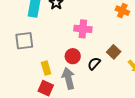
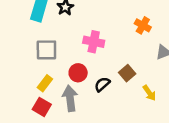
gray square: (24, 41) -> (46, 50), moved
yellow rectangle: (46, 68) -> (45, 83), turned 48

